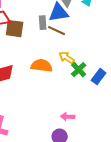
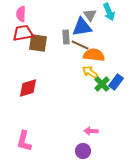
orange semicircle: (42, 66) -> (94, 55), moved
blue rectangle: (99, 77) -> (116, 82), moved

